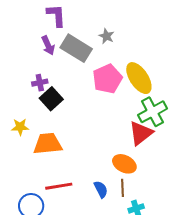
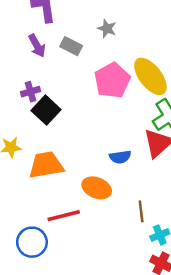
gray rectangle: (76, 48) -> (71, 46), size x0.6
orange ellipse: (124, 164) -> (97, 188), moved
blue semicircle: (101, 189) -> (120, 157), moved, turned 114

